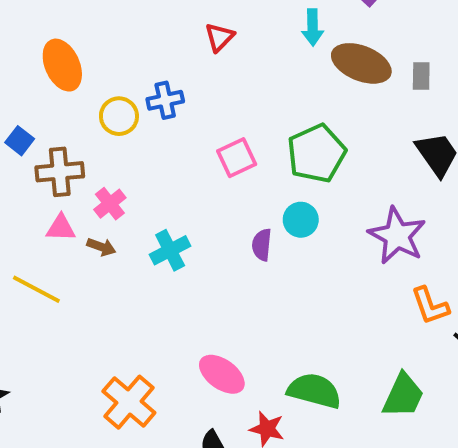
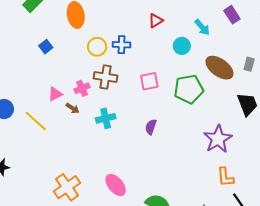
cyan arrow: (313, 27) -> (202, 27), turned -54
brown ellipse: (361, 63) -> (219, 68), moved
brown cross: (60, 172) -> (106, 77), moved
cyan circle: (301, 220) -> (182, 46), moved
pink triangle: (61, 228) -> (55, 94), turned -42

